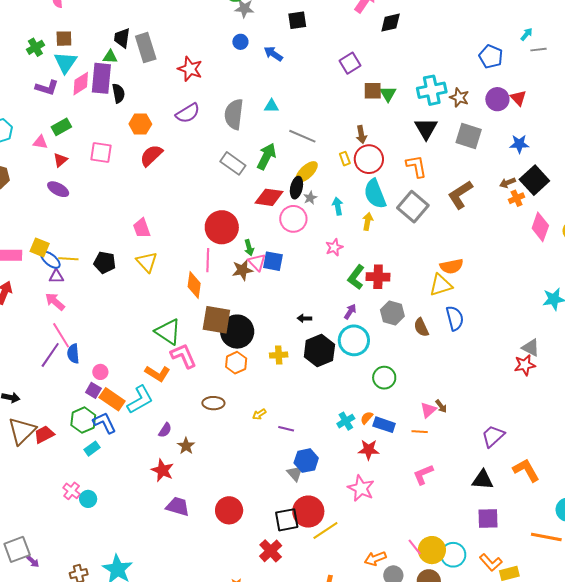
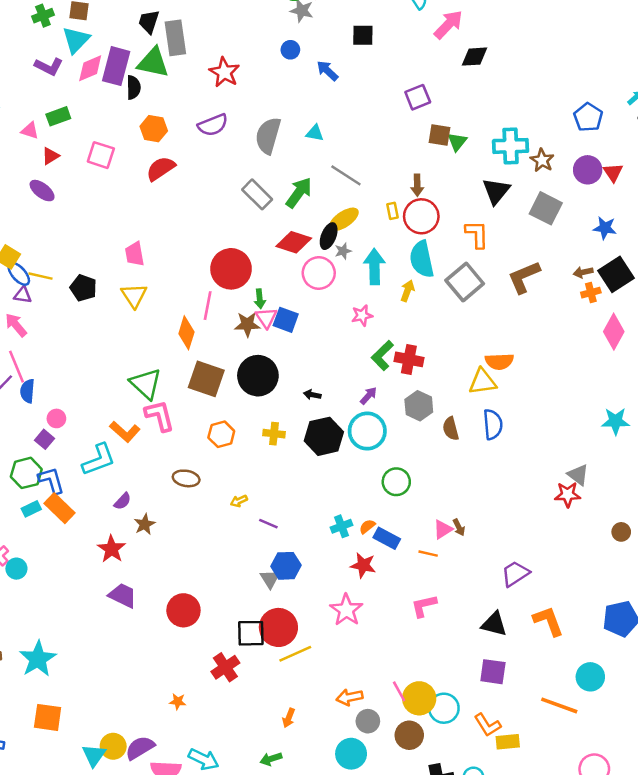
green triangle: (110, 57) -> (153, 63), moved, size x1.8
cyan arrow: (338, 206) -> (374, 267), size x1.6
black circle: (237, 332) -> (258, 376), moved
orange rectangle: (112, 399) -> (59, 508), moved

